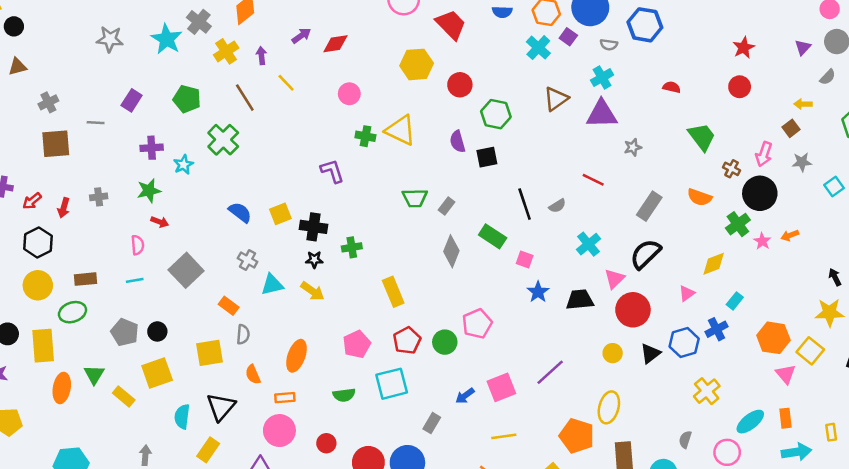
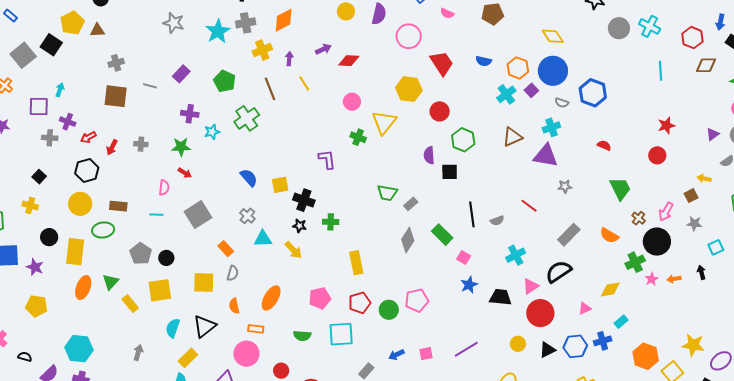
gray cross: (199, 22) -> (246, 23), turned 30
yellow triangle: (401, 130) -> (384, 122), moved, turned 32
black arrow: (835, 277) -> (701, 272), moved
pink square: (501, 387) -> (426, 354), size x0.6

